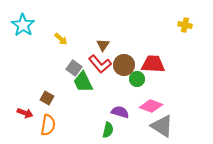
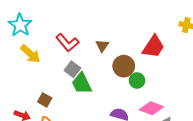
yellow arrow: (61, 39) -> (30, 54), moved, size x1.5
red L-shape: (100, 64) -> (67, 43), moved
red trapezoid: (153, 64) -> (153, 47), moved, turned 120

